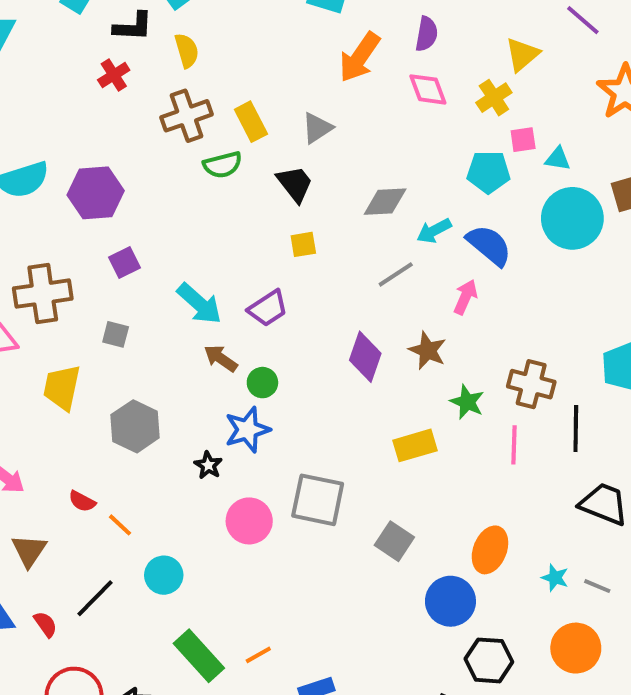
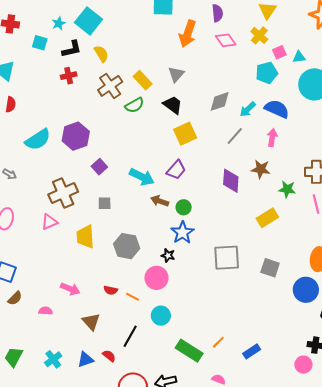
red cross: (114, 75) -> (69, 76), turned 35
yellow square: (303, 244) -> (185, 134), size x1.6
pink circle: (249, 521) -> (156, 278), moved

